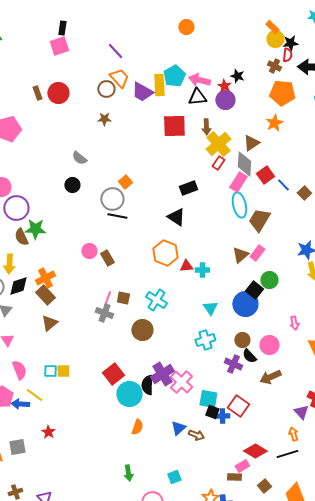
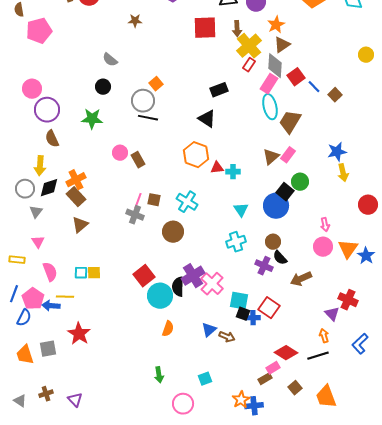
orange star: (274, 123) -> (276, 25), moved
green star: (35, 229) -> (92, 119), moved
pink circle: (269, 345) -> (323, 247), moved
yellow line: (34, 395) -> (65, 297), turned -36
red star: (48, 432) -> (79, 334), size x1.6
brown rectangle: (234, 477) -> (265, 379), turned -32

